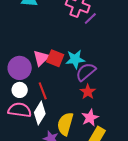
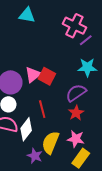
cyan star: (75, 59) -> (87, 67), moved
red line: (43, 91) -> (42, 109), moved
pink star: (90, 118) -> (76, 139), turned 30

